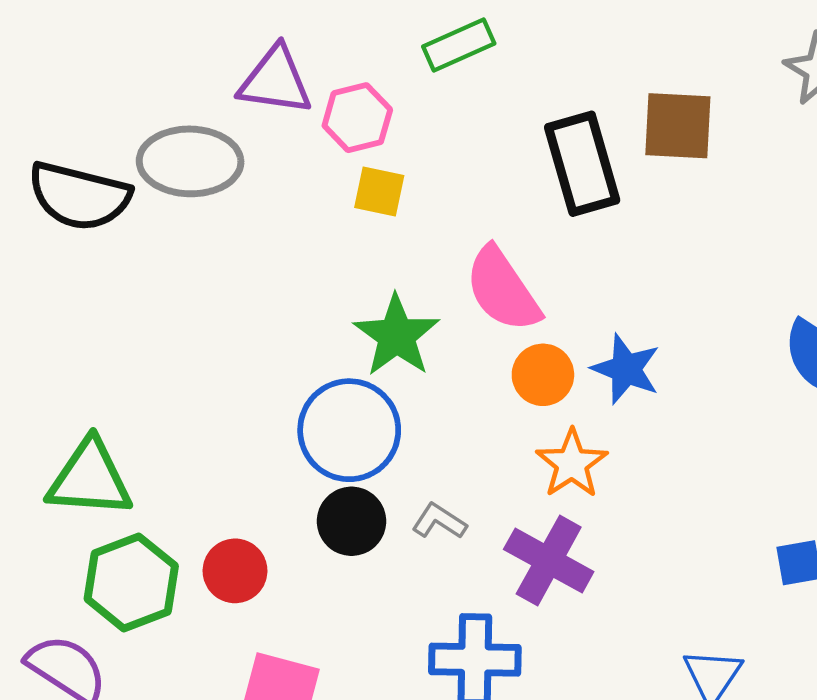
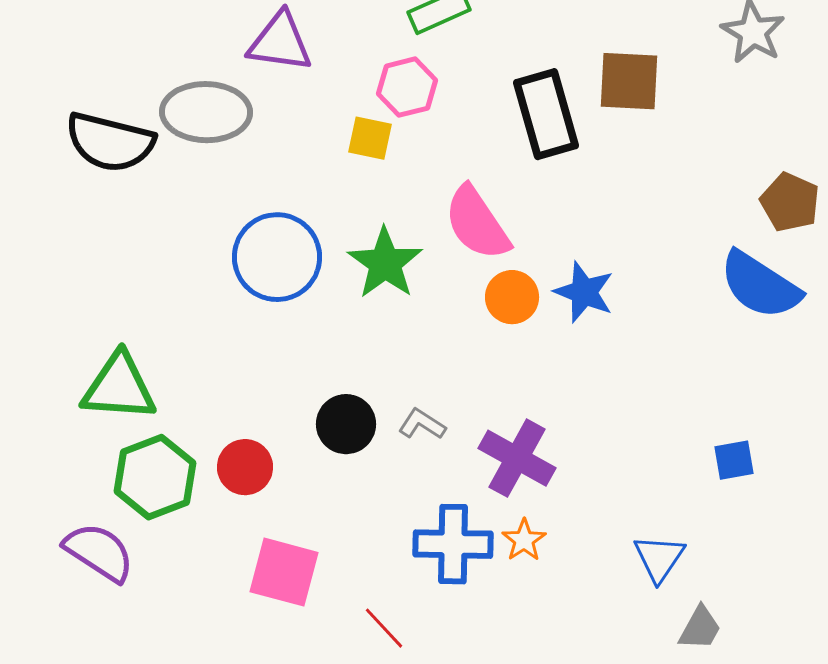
pink hexagon: (357, 118) -> (407, 87), moved
blue circle: (349, 430) -> (277, 257), moved
orange star: (572, 464) -> (524, 540), moved, size x0.7

